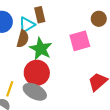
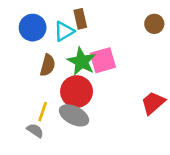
brown semicircle: (23, 39) -> (48, 65), moved
pink square: (80, 41) -> (103, 60), moved

